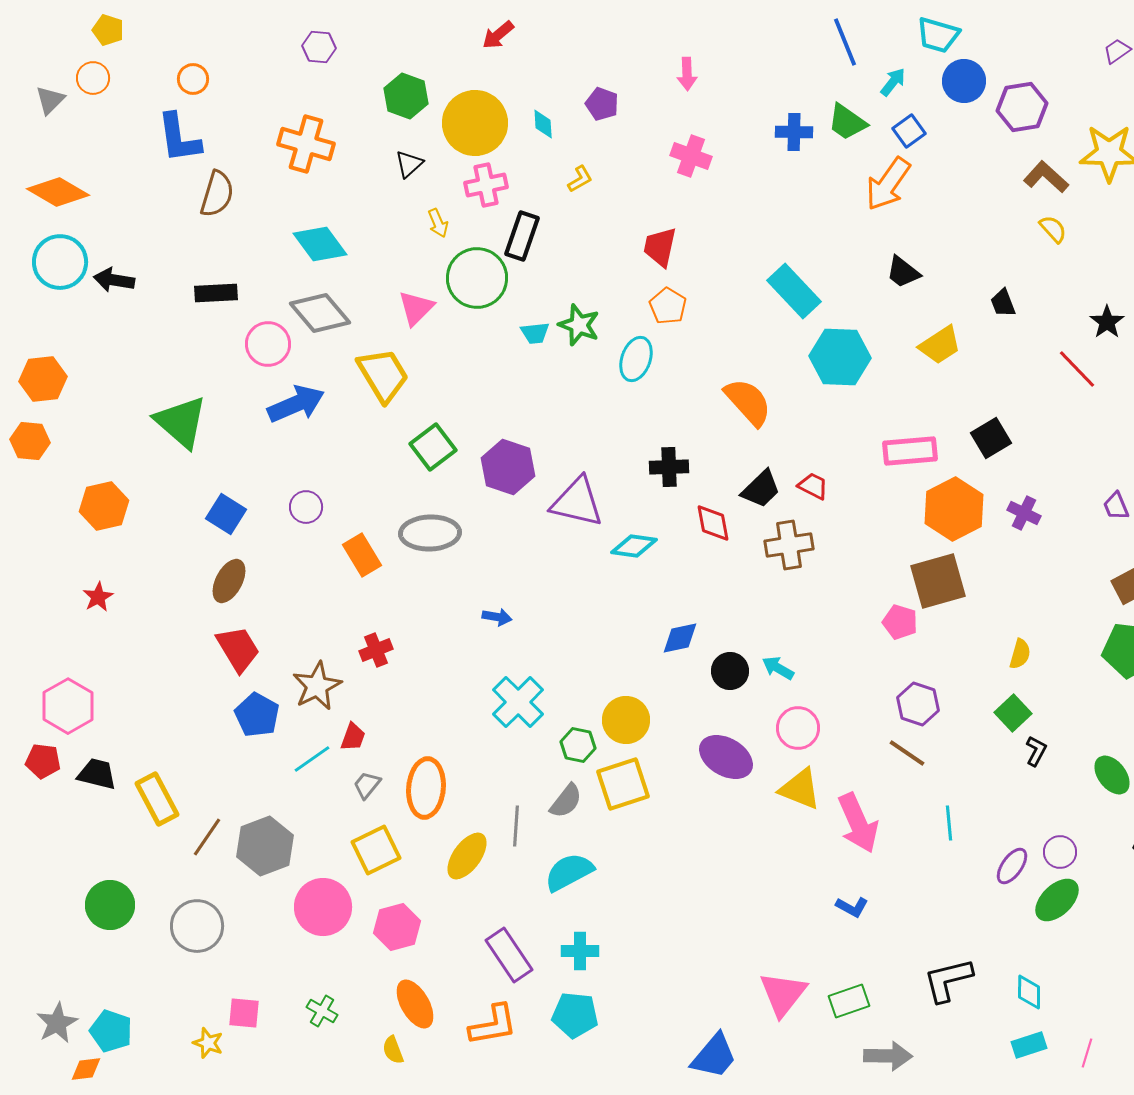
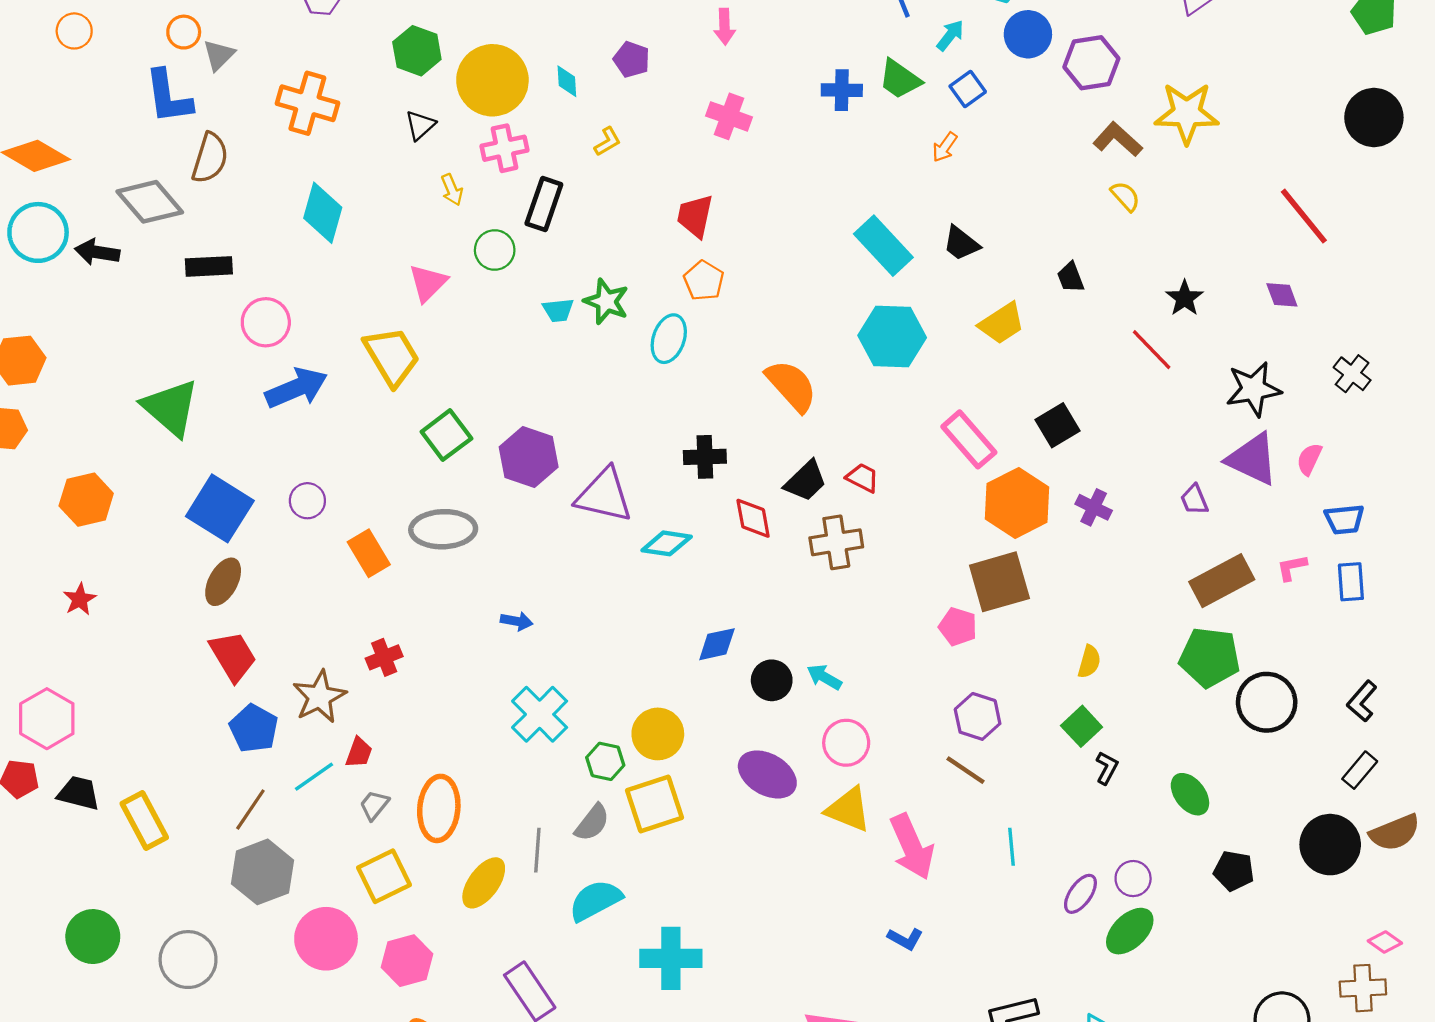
gray triangle: (50, 100) -> (219, 55), moved
orange arrow: (888, 184) -> (945, 147), size x0.5
cyan diamond: (320, 244) -> (323, 213), turned 52
green circle: (477, 278) -> (495, 250), size x0.6
cyan rectangle: (794, 291) -> (883, 246), moved
gray diamond: (320, 313) -> (150, 202), moved
pink rectangle: (910, 451) -> (969, 439), turned 54
blue square: (226, 514) -> (220, 508), size x1.5
brown line: (207, 837) -> (250, 810), moved
cyan cross: (580, 951) -> (671, 958), moved, size x1.5

